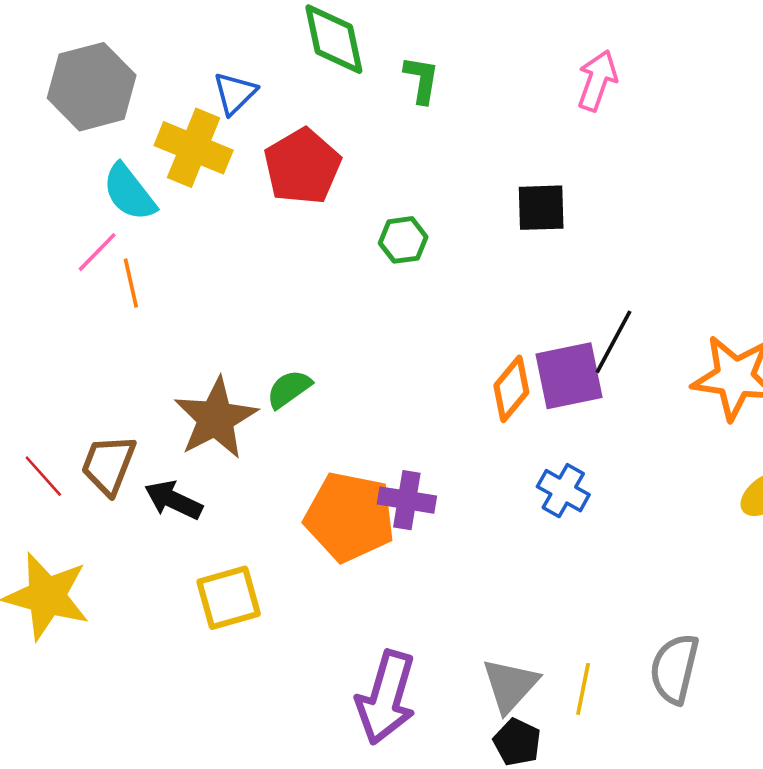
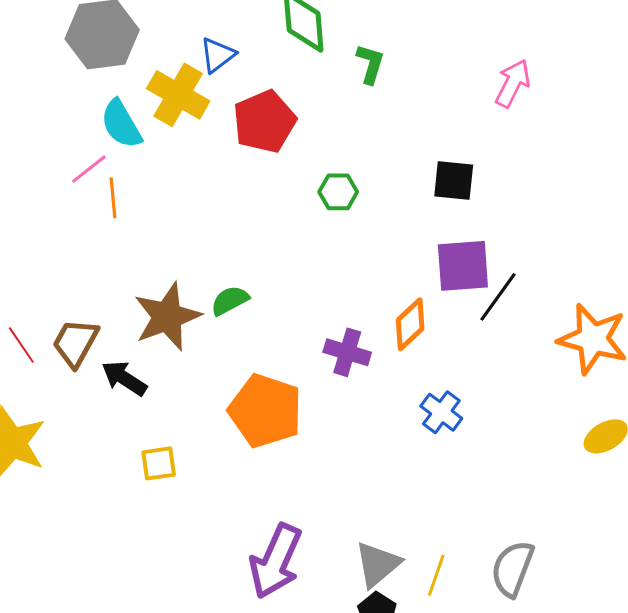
purple square: (569, 376) -> (463, 266), moved
purple cross: (407, 500) -> (347, 352), moved
yellow square: (229, 598) -> (159, 463), size x0.7

